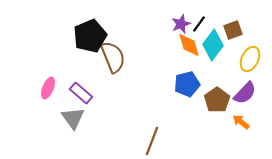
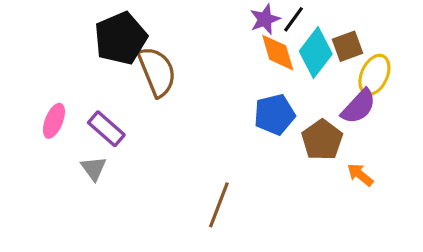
brown square: (233, 30) -> (347, 46), moved
purple semicircle: (245, 93) -> (359, 107), moved
gray triangle: (73, 118) -> (94, 168), size x0.7

